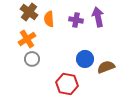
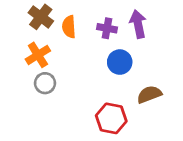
blue circle: (85, 59) -> (120, 62), moved
red hexagon: (67, 84) -> (111, 118), moved

